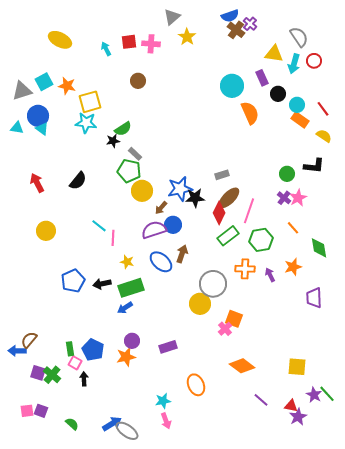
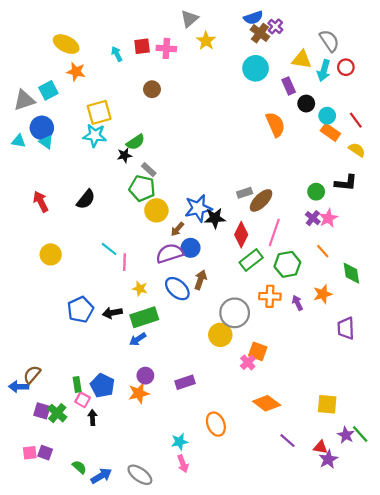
orange star: (67, 86) -> (76, 72), moved
cyan circle: (232, 86) -> (256, 68), moved
brown ellipse: (229, 198) -> (261, 200), moved
blue arrow: (112, 424) -> (101, 476), moved

